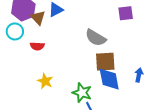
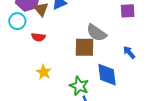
brown square: (105, 62) -> (84, 47), moved
blue arrow: (139, 75) -> (129, 52), moved, turned -56

